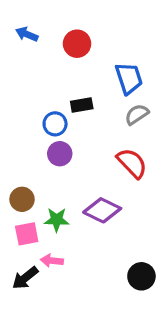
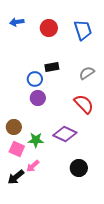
blue arrow: (27, 34) -> (17, 22), turned -32
blue trapezoid: (129, 78) -> (83, 30), moved
pink square: (27, 234) -> (17, 149), turned 35
pink arrow: (52, 261) -> (33, 166), turned -48
black circle: (141, 276) -> (79, 168), moved

